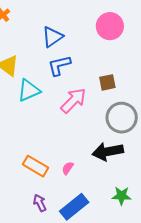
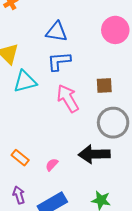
blue triangle: (52, 37) -> (57, 32), turned 35
pink arrow: (73, 101) -> (68, 98), turned -84
orange rectangle: (35, 166) -> (20, 158), size x0.7

